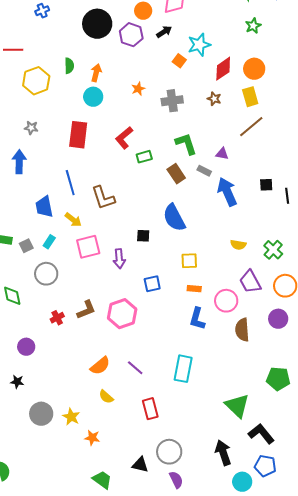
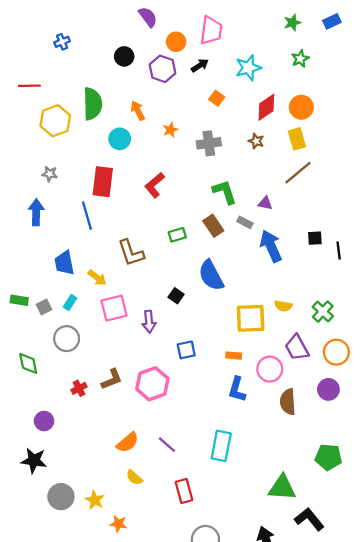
black circle: (97, 24) -> (124, 56), size x0.6
cyan star: (199, 45) -> (248, 68), moved
green semicircle: (69, 66) -> (93, 104), size x1.8
orange arrow: (96, 73) -> (138, 111), moved, turned -42
green rectangle: (144, 157) -> (177, 235), moved
blue line: (70, 183) -> (87, 216), moved
black square: (143, 236) -> (176, 296), turned 32
yellow square: (189, 261) -> (251, 318), moved, size x1.6
black star: (17, 382) -> (34, 461), size x1.6
green triangle: (237, 406) -> (282, 488), turned -40

